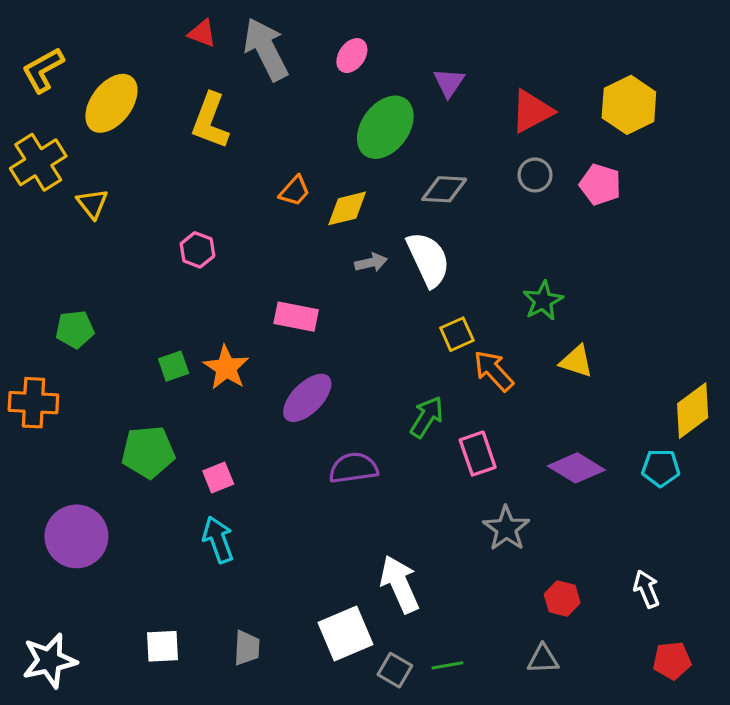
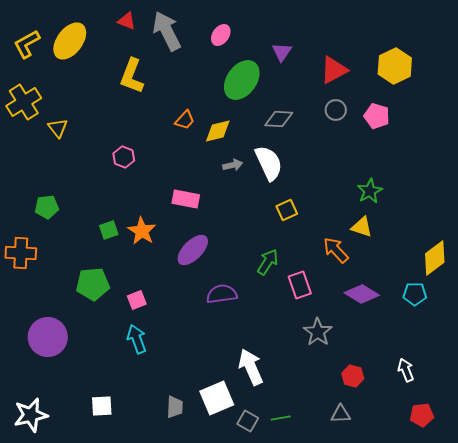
yellow ellipse: (111, 103) -> (70, 41), moved
green star: (543, 301) -> (370, 191), moved
orange arrow: (494, 371) -> (336, 250), moved
gray trapezoid: (247, 648) -> (175, 407), moved

